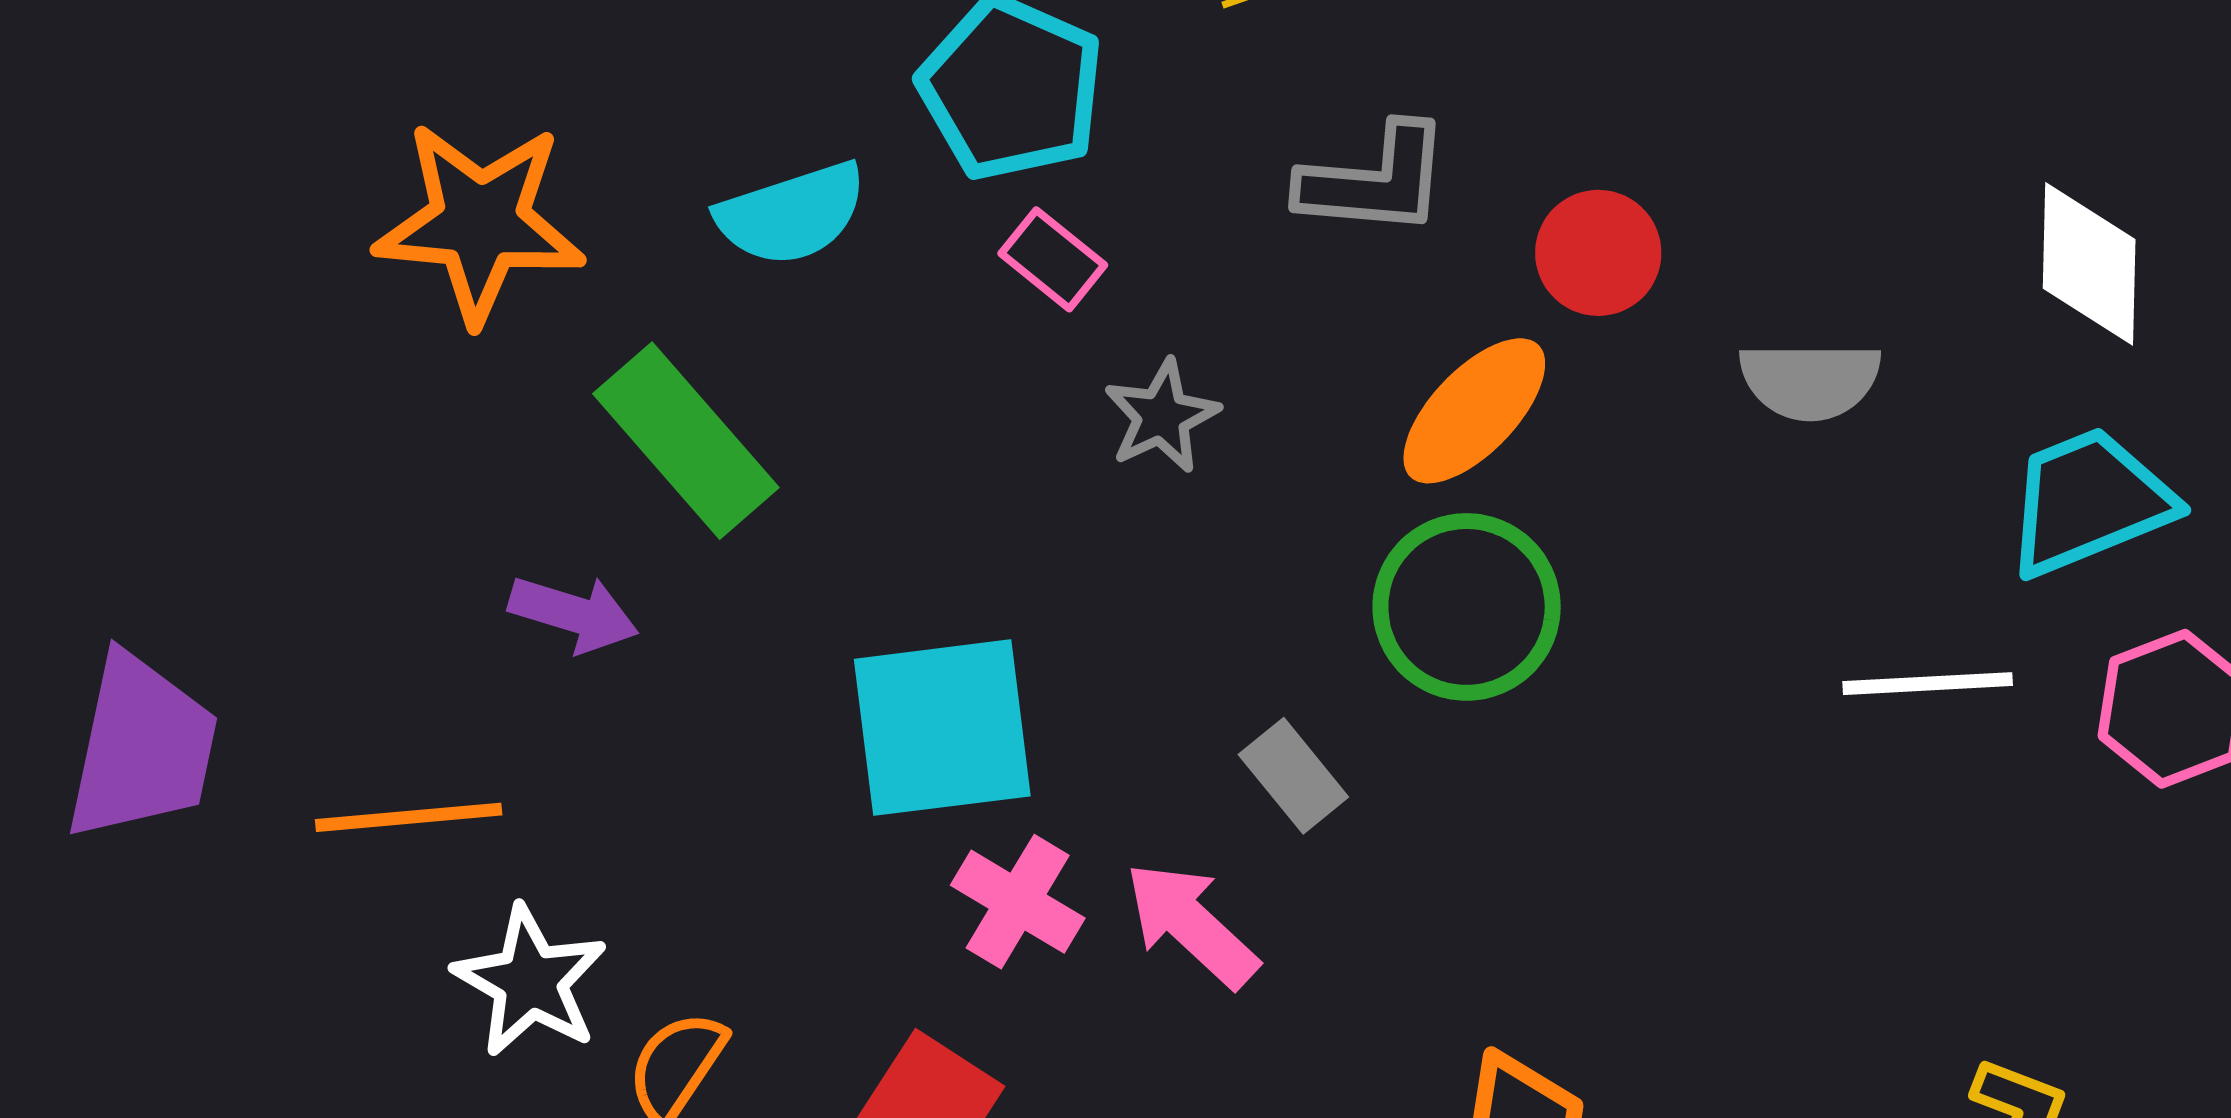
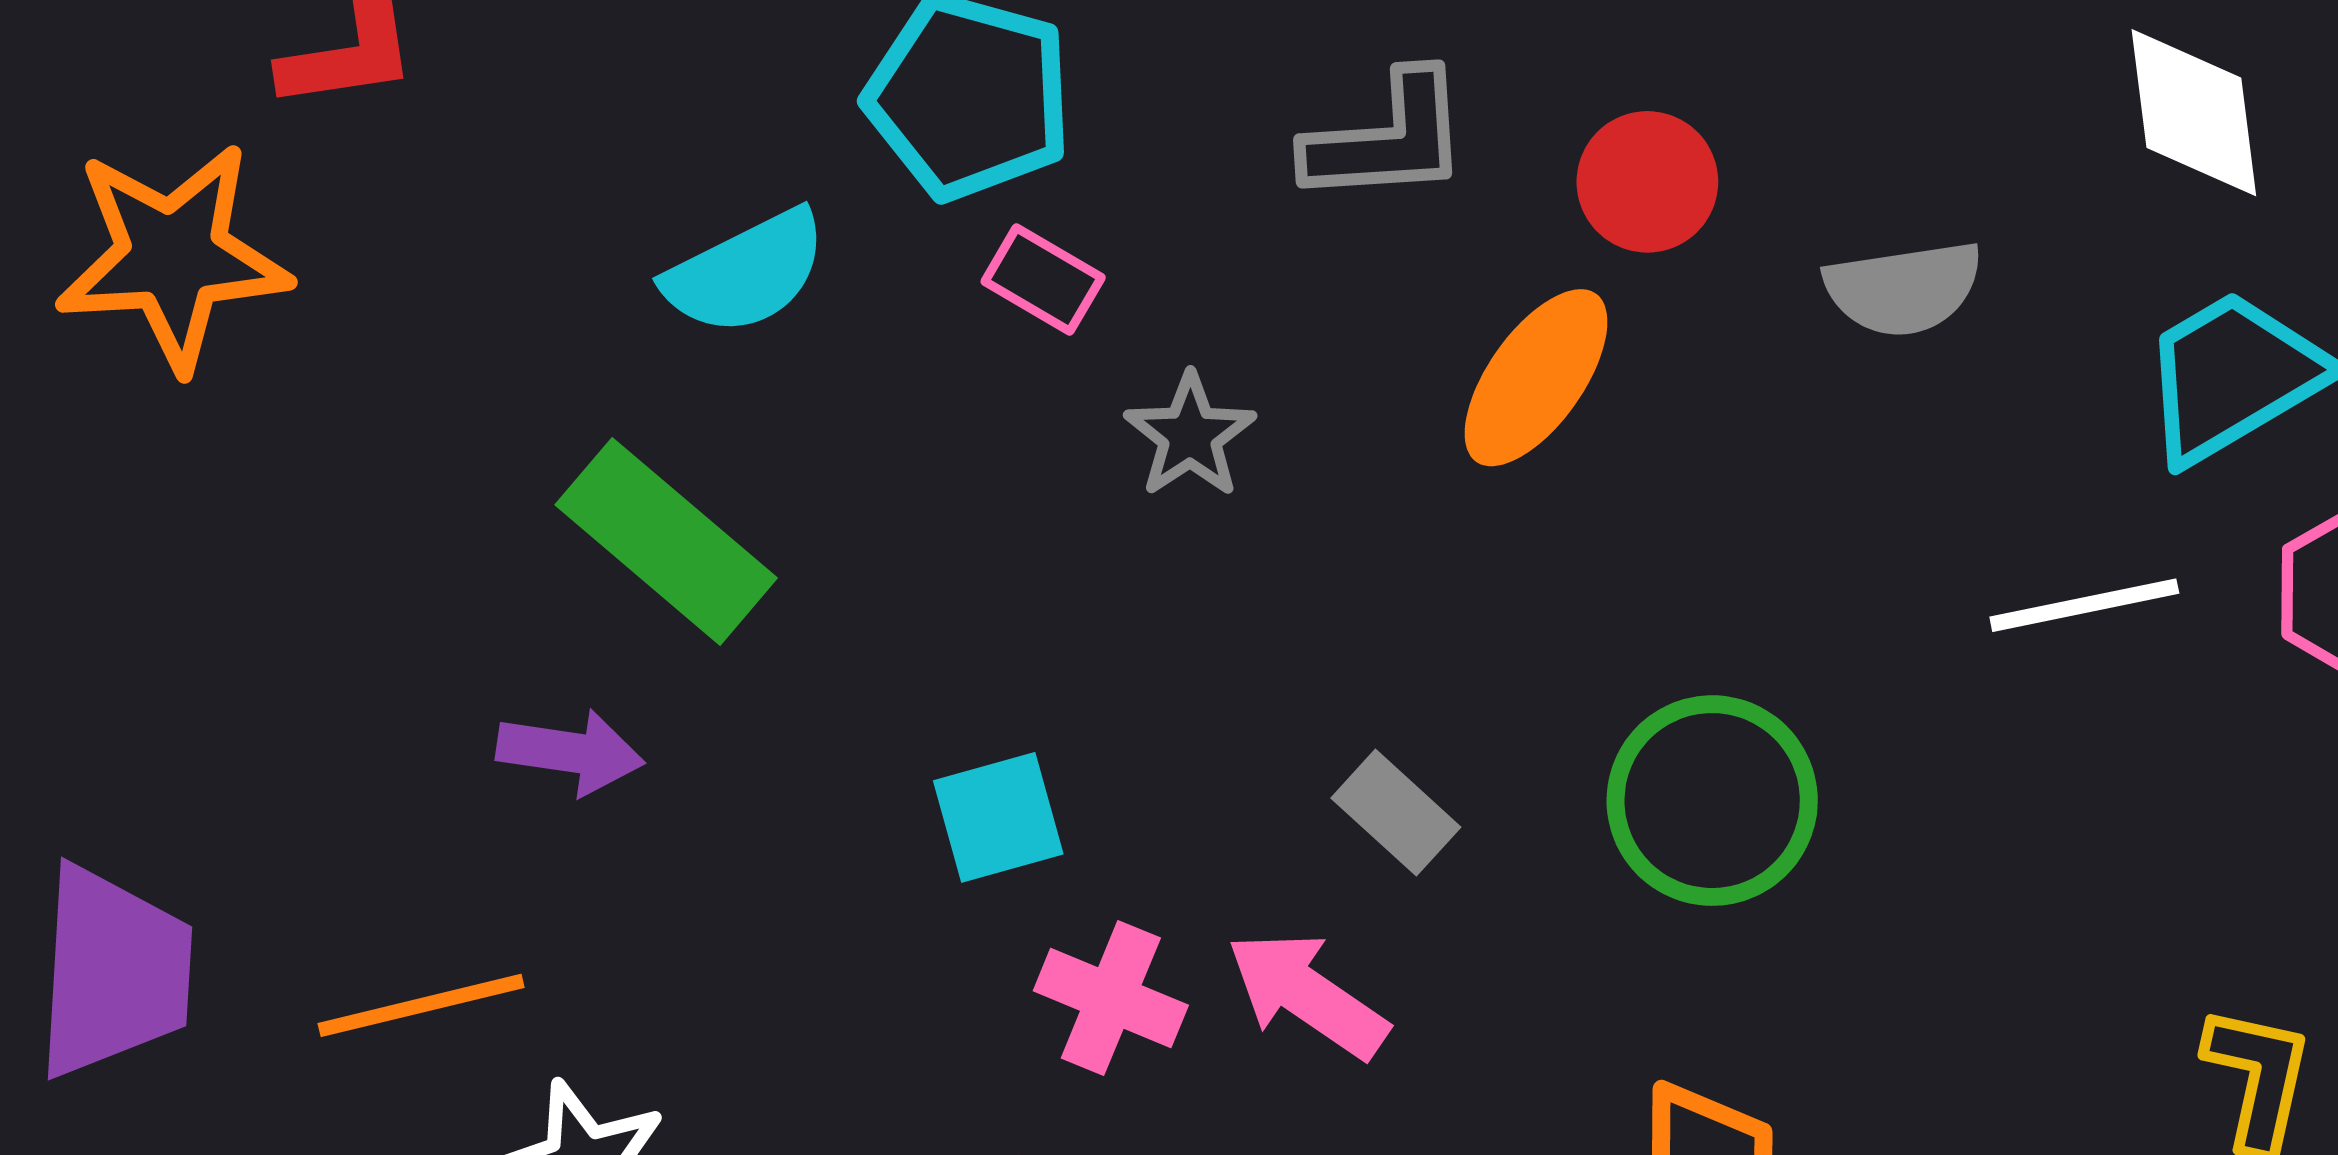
orange star: (480, 222) -> (173, 257), moved
green circle: (1467, 607) -> (1712, 801), moved
cyan square: (942, 728) -> (998, 817), size x0.6

